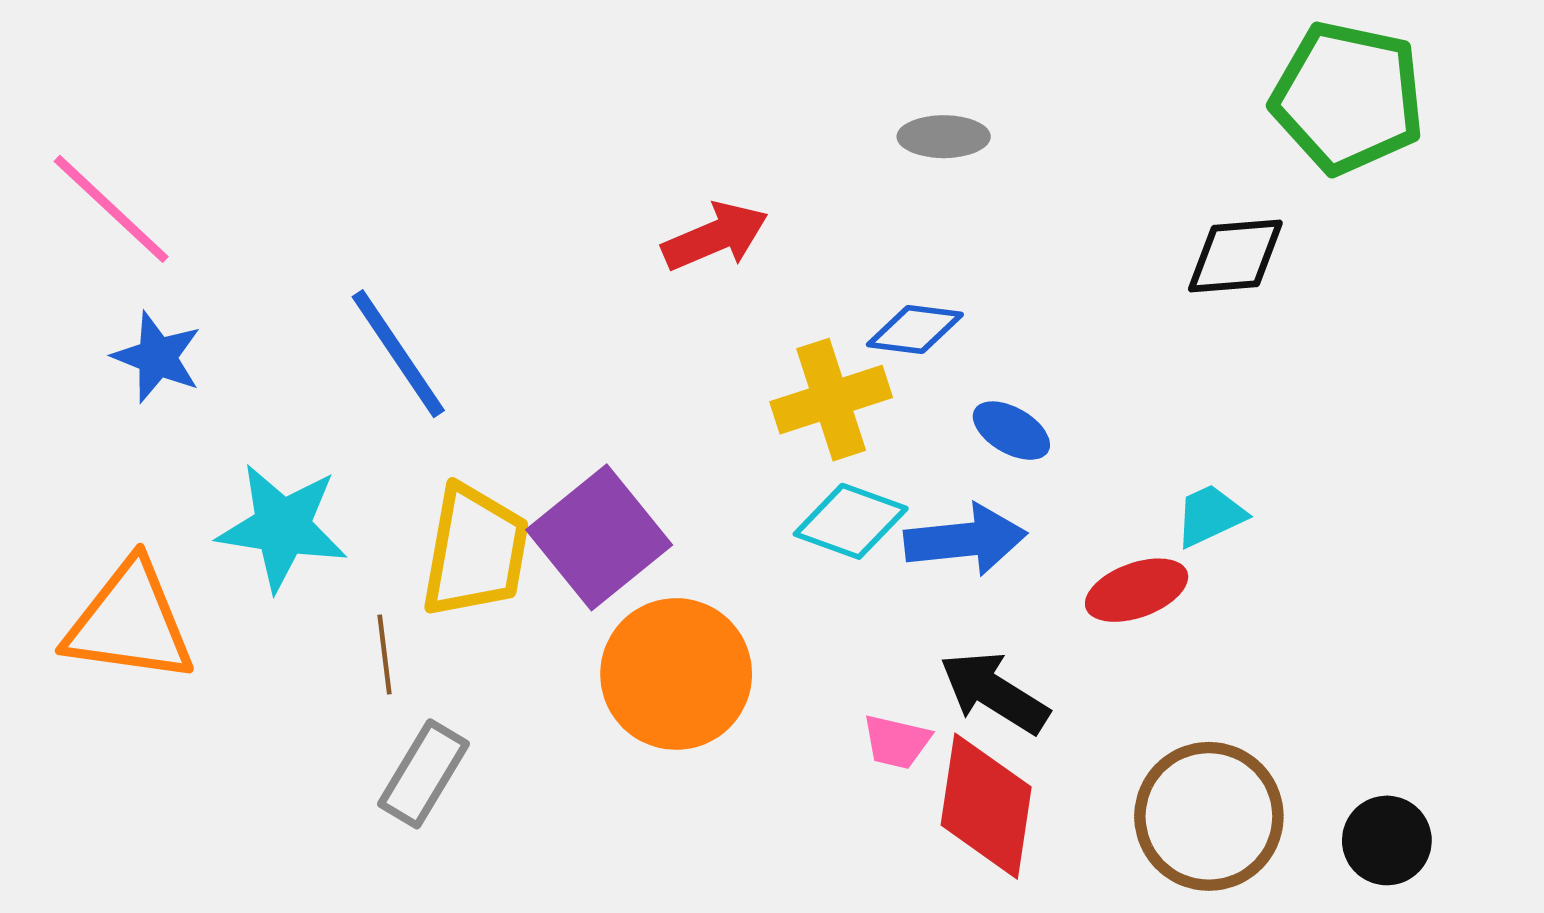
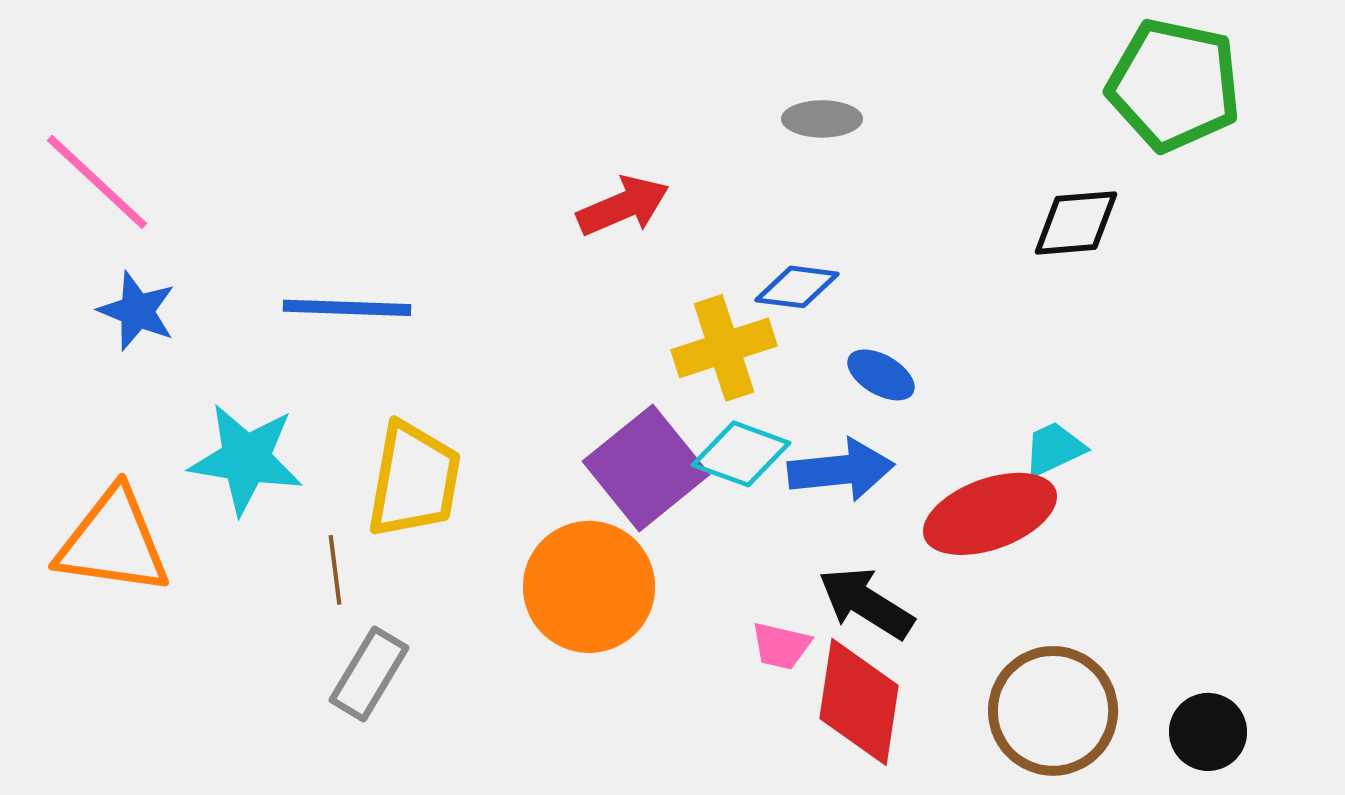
blue line: (398, 354) -> (347, 308), turned -54
purple square: (599, 537) -> (646, 468), moved
red ellipse: (1137, 590) -> (990, 514), size x1.5

